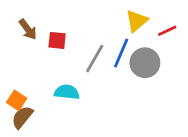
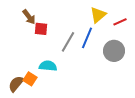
brown arrow: (28, 29) -> (29, 17), moved
gray circle: (145, 63) -> (114, 51), moved
orange square: (17, 100) -> (30, 79), moved

